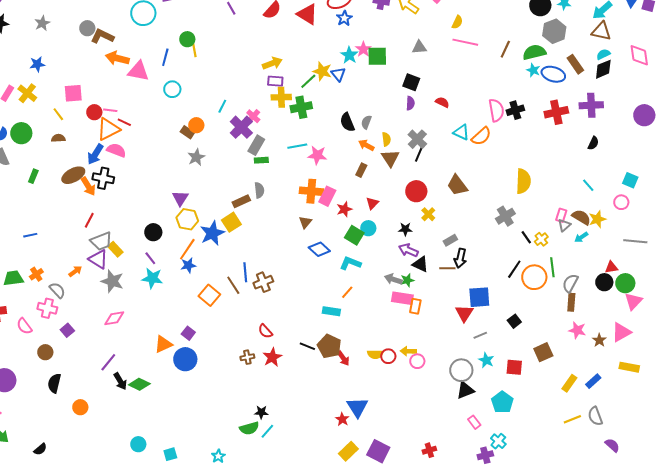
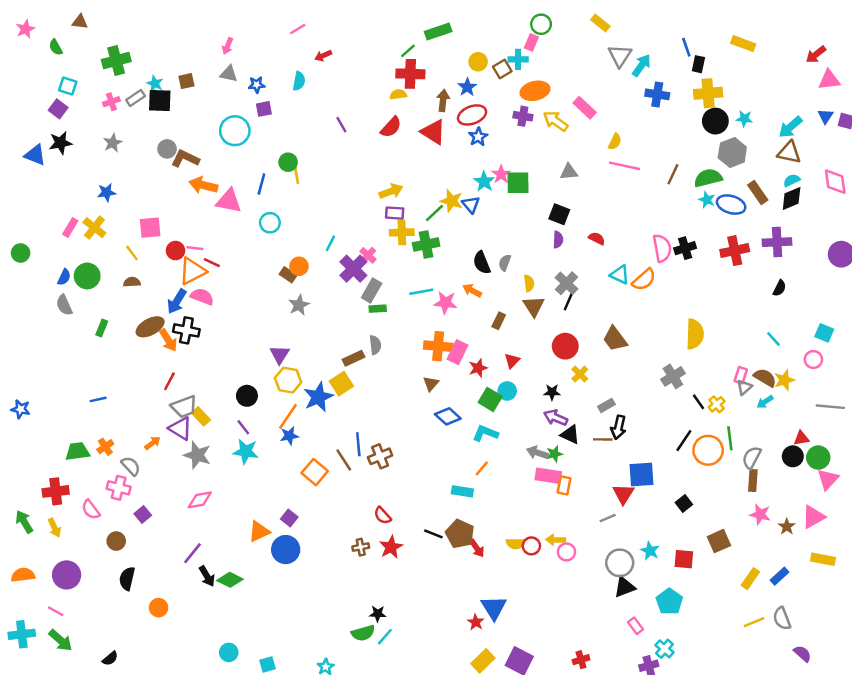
orange arrow: (366, 145) -> (472, 291), moved
gray line: (480, 335) -> (608, 518), moved

